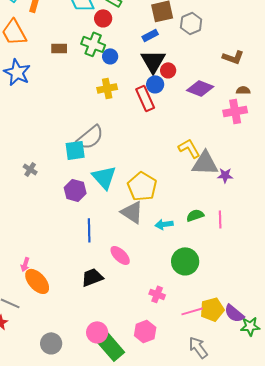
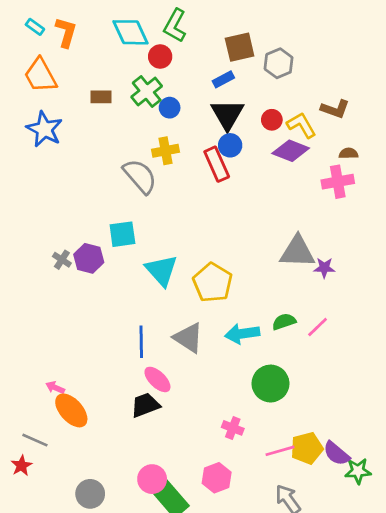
green cross: (93, 44) -> (147, 92), turned 30
red circle: (168, 70) -> (272, 120), moved
gray semicircle: (90, 137) -> (140, 176), moved, turned -92
yellow L-shape: (189, 148) -> (301, 125), moved
purple hexagon: (75, 190) -> (89, 258), moved
gray triangle: (132, 212) -> (188, 338), moved
pink line: (220, 219) -> (318, 327), turned 48
cyan arrow: (164, 224) -> (242, 334), size x1.4
pink ellipse: (120, 255) -> (157, 379), moved
pink arrow: (25, 264) -> (55, 388), turned 96

